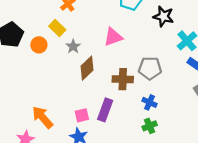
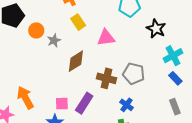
yellow rectangle: (57, 28) -> (78, 22), moved
gray star: (73, 46) -> (54, 40), moved

